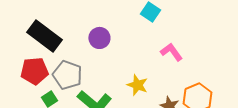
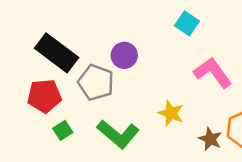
pink L-shape: (171, 52) -> (213, 73), size x1.4
gray pentagon: (67, 75) -> (96, 82), moved

